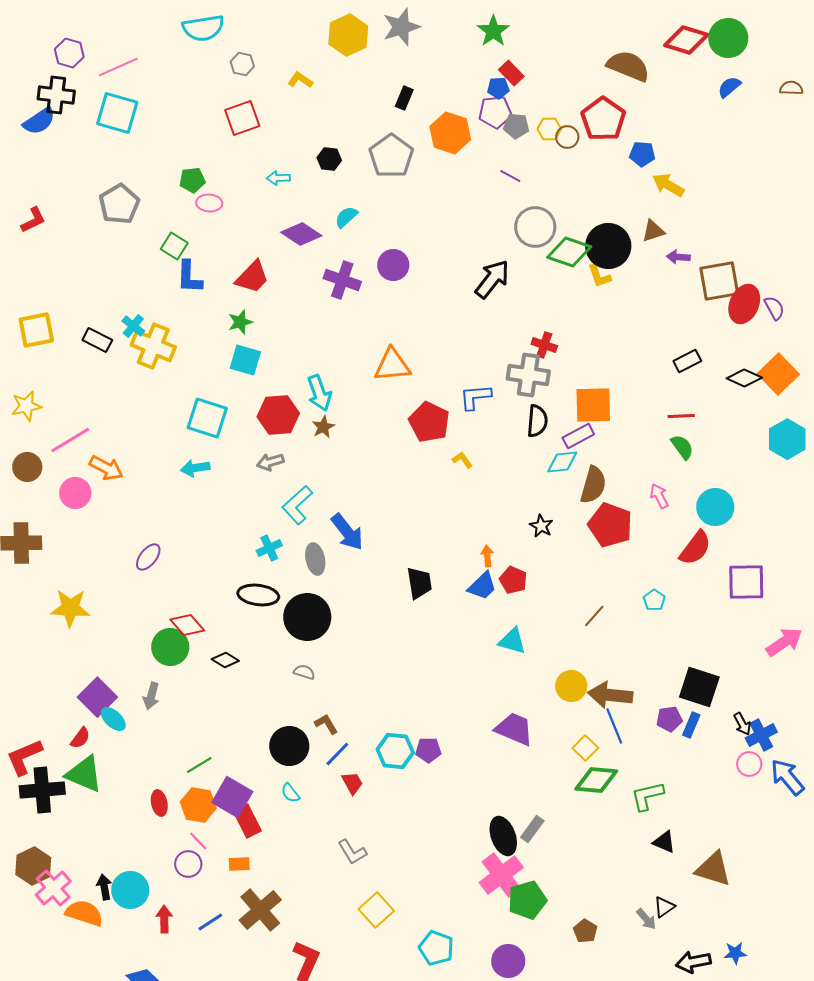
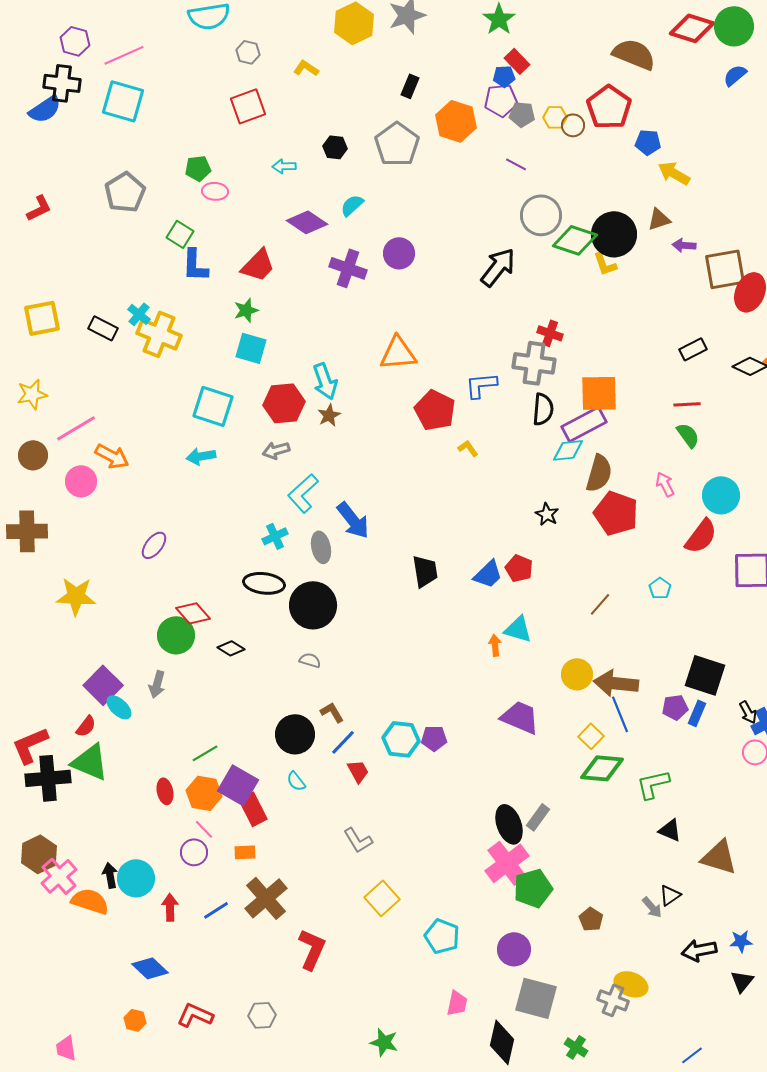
purple rectangle: (578, 436) -> (584, 424), size x1.4
orange arrow: (487, 556) -> (495, 645), moved

